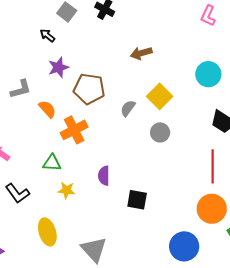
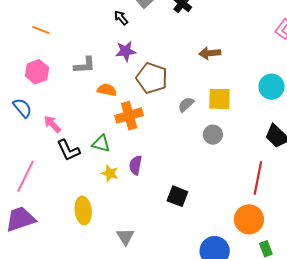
yellow square: (160, 96) -> (219, 99), turned 35
orange semicircle: (47, 109) -> (107, 90), turned -48
purple semicircle: (104, 176) -> (136, 165), moved
black L-shape: (17, 193) -> (68, 150), moved
gray triangle: (94, 249) -> (125, 237), size x0.7

